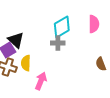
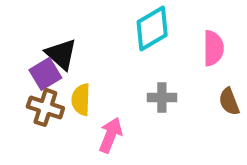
pink semicircle: (94, 24) -> (213, 48), moved
gray cross: (58, 43) -> (162, 98), moved

